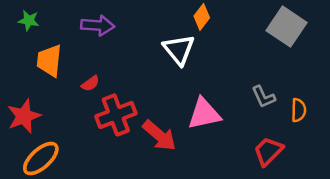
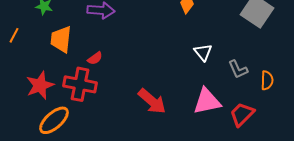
white triangle: (179, 50) -> (203, 52), moved, size x0.7
pink triangle: (204, 114) -> (207, 101), moved
red cross: (116, 115) -> (80, 84), moved, turned 32

